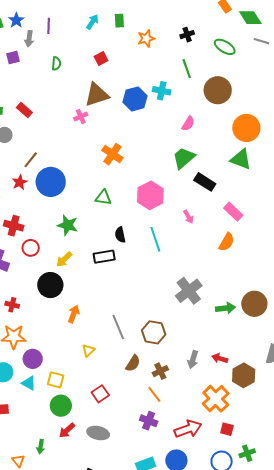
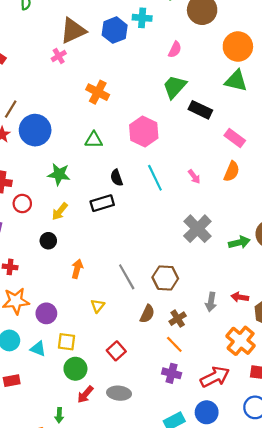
pink arrow: (188, 217) -> (194, 177), moved
black circle: (50, 285) -> (48, 241), size x0.6
purple circle: (33, 359) -> (46, 313), moved

